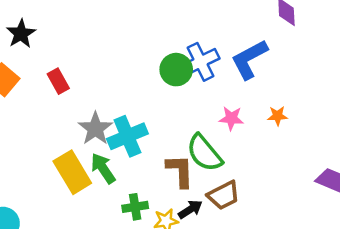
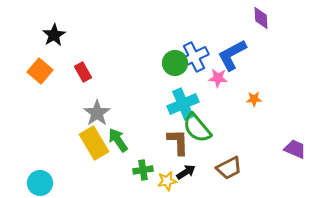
pink star: (231, 118) -> (218, 78), moved
gray star: (95, 129) -> (97, 113), moved
cyan cross: (127, 136) -> (183, 104), moved
brown trapezoid: (224, 195) -> (229, 168), moved

